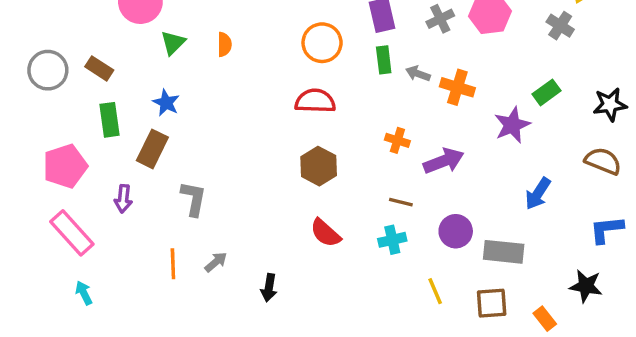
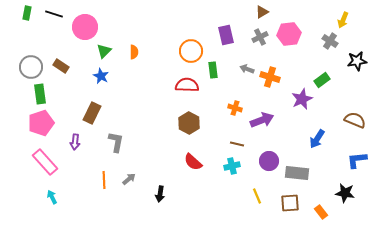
green rectangle: (384, 60) -> (213, 70), moved
blue star: (166, 103) -> (101, 76), moved
black star: (610, 104) -> (357, 61), moved
green rectangle: (110, 120) -> (40, 94), moved

